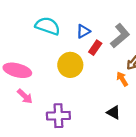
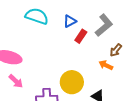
yellow circle: (70, 65) -> (72, 82), moved
orange arrow: (122, 79) -> (106, 65), turned -32

